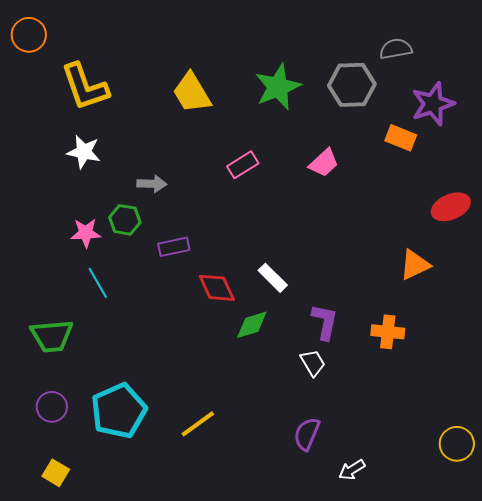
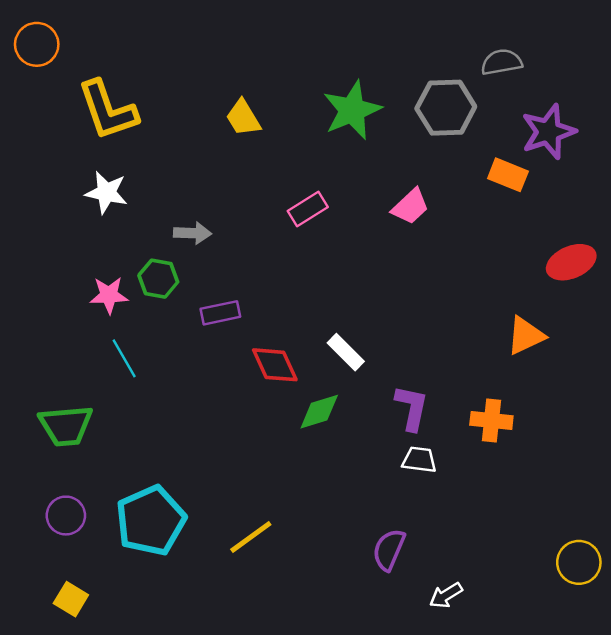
yellow trapezoid: (192, 93) -> (243, 118), size x0.7
white trapezoid: (313, 363) -> (419, 460), moved, turned -52

